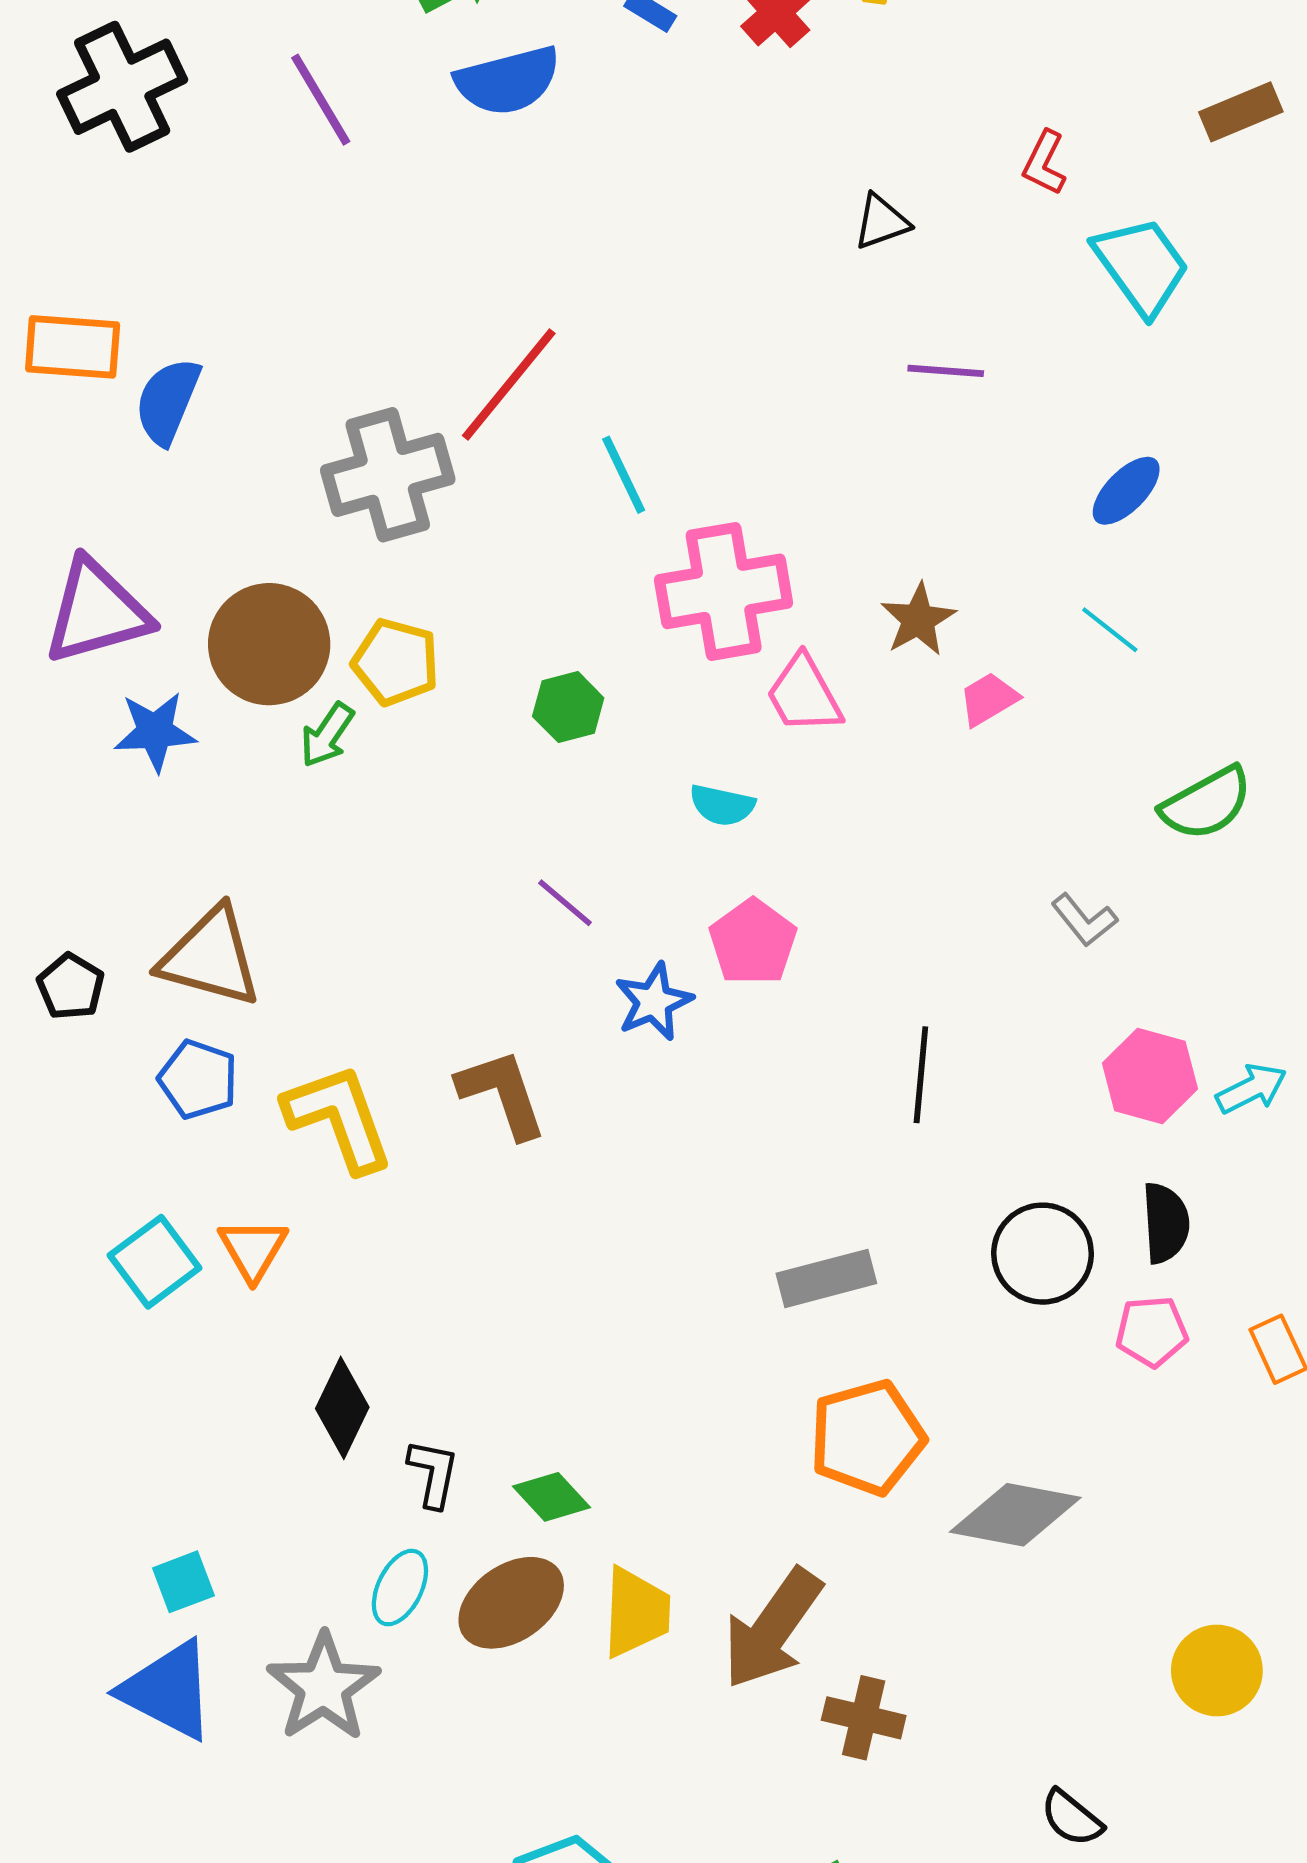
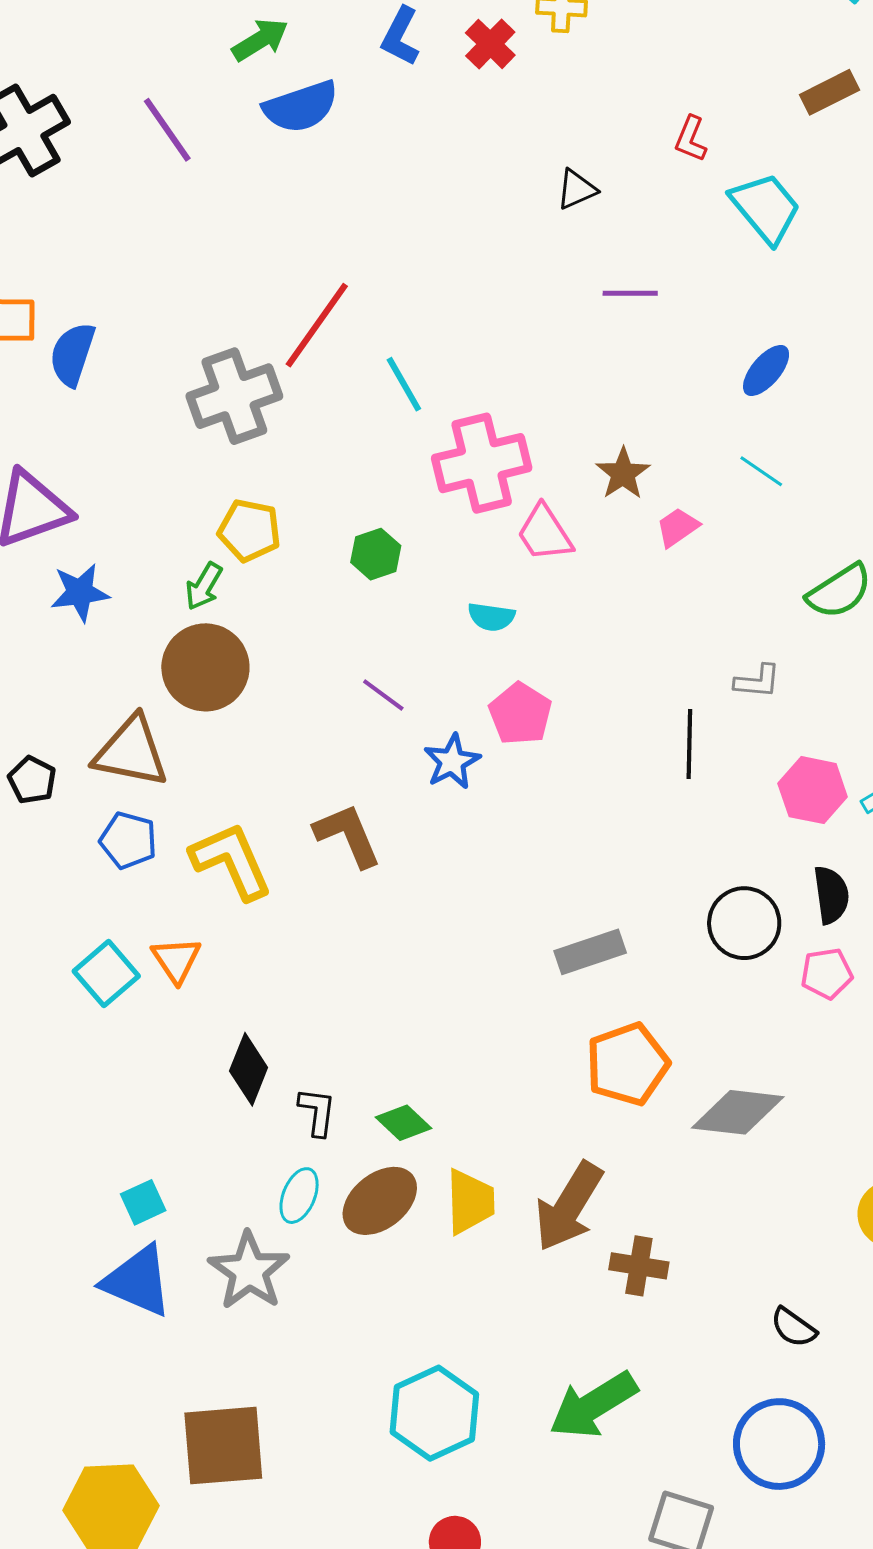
brown circle: (269, 644) -> (205, 667), moved
gray L-shape: (1084, 920) -> (757, 681), turned -42
black line: (921, 1075) -> (689, 744), moved

